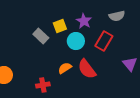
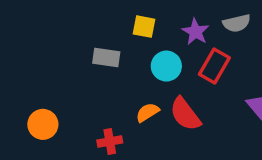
purple star: (84, 21) -> (195, 32), moved
yellow square: (60, 26) -> (144, 27), moved, turned 32
gray rectangle: (41, 36) -> (106, 57), turned -35

